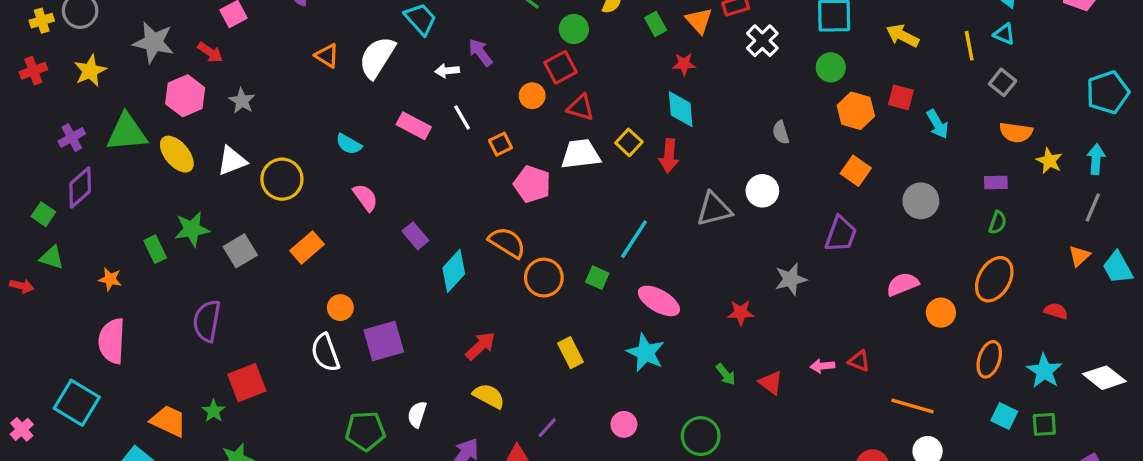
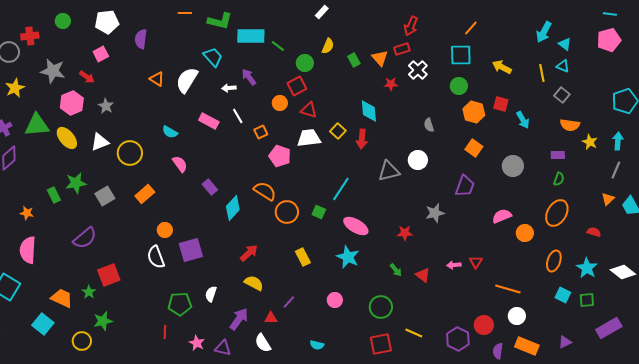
red star: (684, 64) -> (391, 84), moved
purple semicircle: (207, 321) -> (85, 238), turned -140
red triangle: (859, 361) -> (476, 262), turned 40

